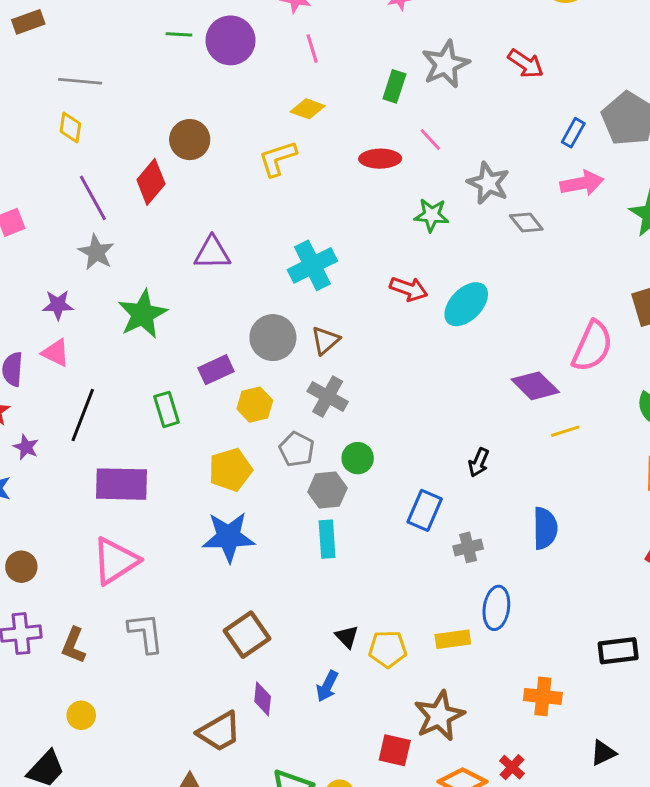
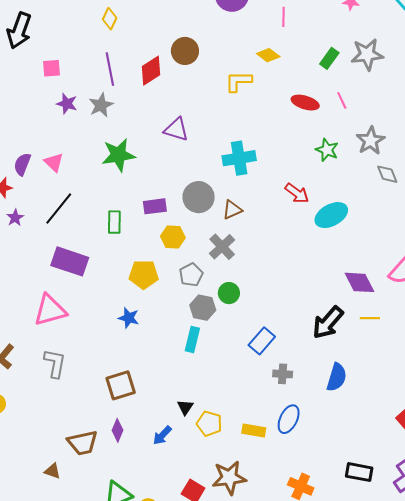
purple star: (58, 305) -> (67, 104), moved
black arrow: (479, 462) -> (328, 323), moved, size x1.8
blue star: (229, 537) -> (129, 318), size x0.6

